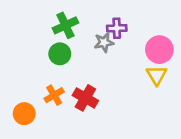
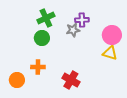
yellow triangle: (157, 75) -> (110, 53), turned -42
orange cross: (54, 95) -> (38, 67), turned 32
red cross: (85, 98) -> (71, 80), moved

